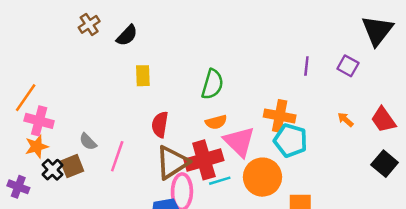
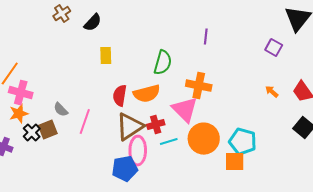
purple line: (306, 66) -> (206, 37), moved
orange cross: (280, 116) -> (199, 86), moved
orange semicircle: (216, 122) -> (147, 94), moved, size x1.5
cyan pentagon: (291, 140) -> (243, 142), moved
red cross: (204, 160) -> (156, 125), size x0.6

